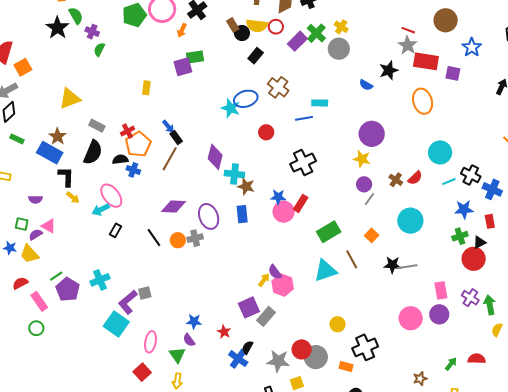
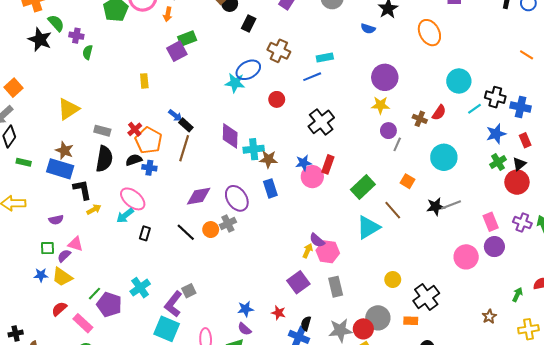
yellow arrow: (73, 197) -> (94, 209), turned -56
gray rectangle: (266, 316) -> (336, 287), moved, turned -42
red circle: (302, 349) -> (363, 329), moved

